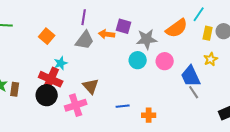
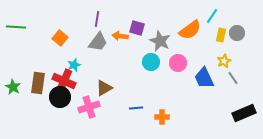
gray star: (147, 39) -> (160, 41), turned 30
brown triangle: (91, 86) -> (104, 88), turned 42
brown rectangle: (15, 89) -> (38, 83), moved, size x1.5
gray line: (194, 92) -> (233, 78), moved

